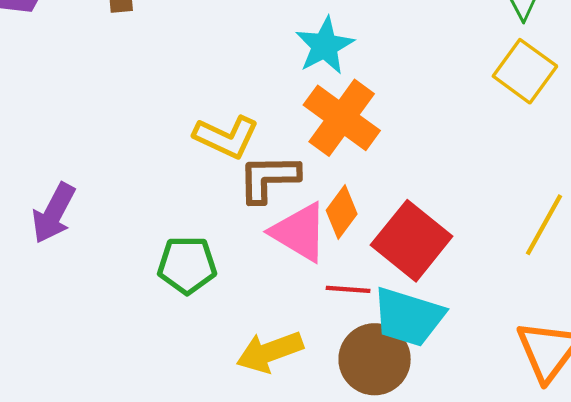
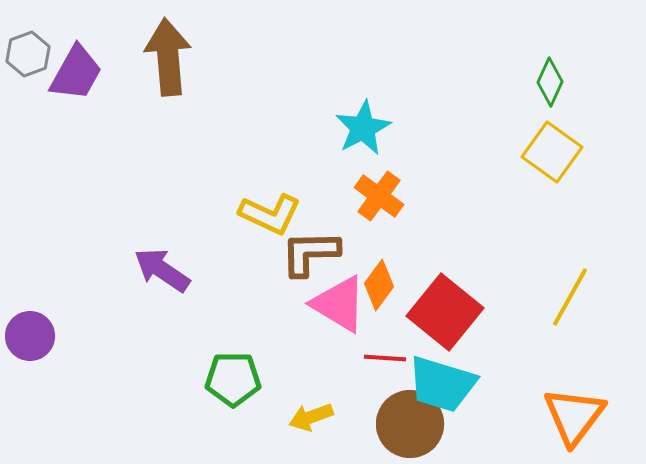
orange cross: (342, 118) -> (379, 196), size x0.7
purple arrow: (54, 213) -> (162, 270), moved, turned 96
green pentagon: (187, 265) -> (233, 379), moved
yellow arrow: (270, 352) -> (311, 417), size x0.7

